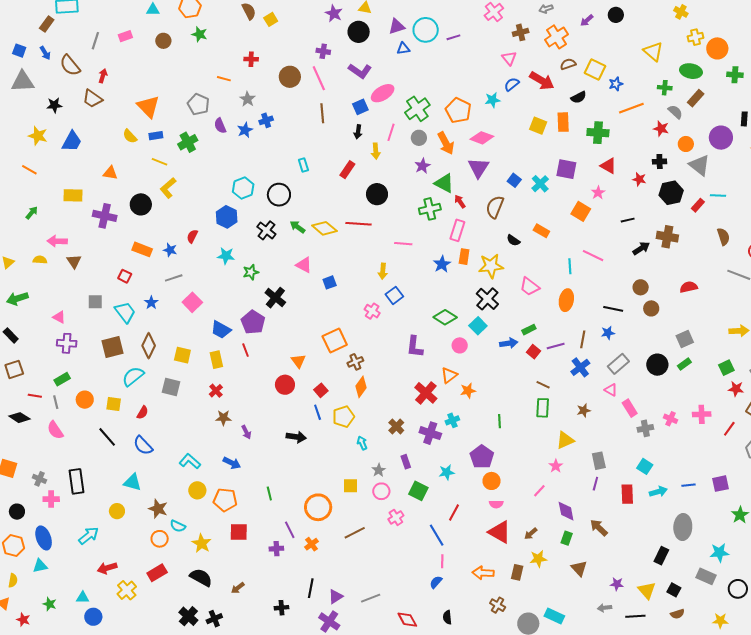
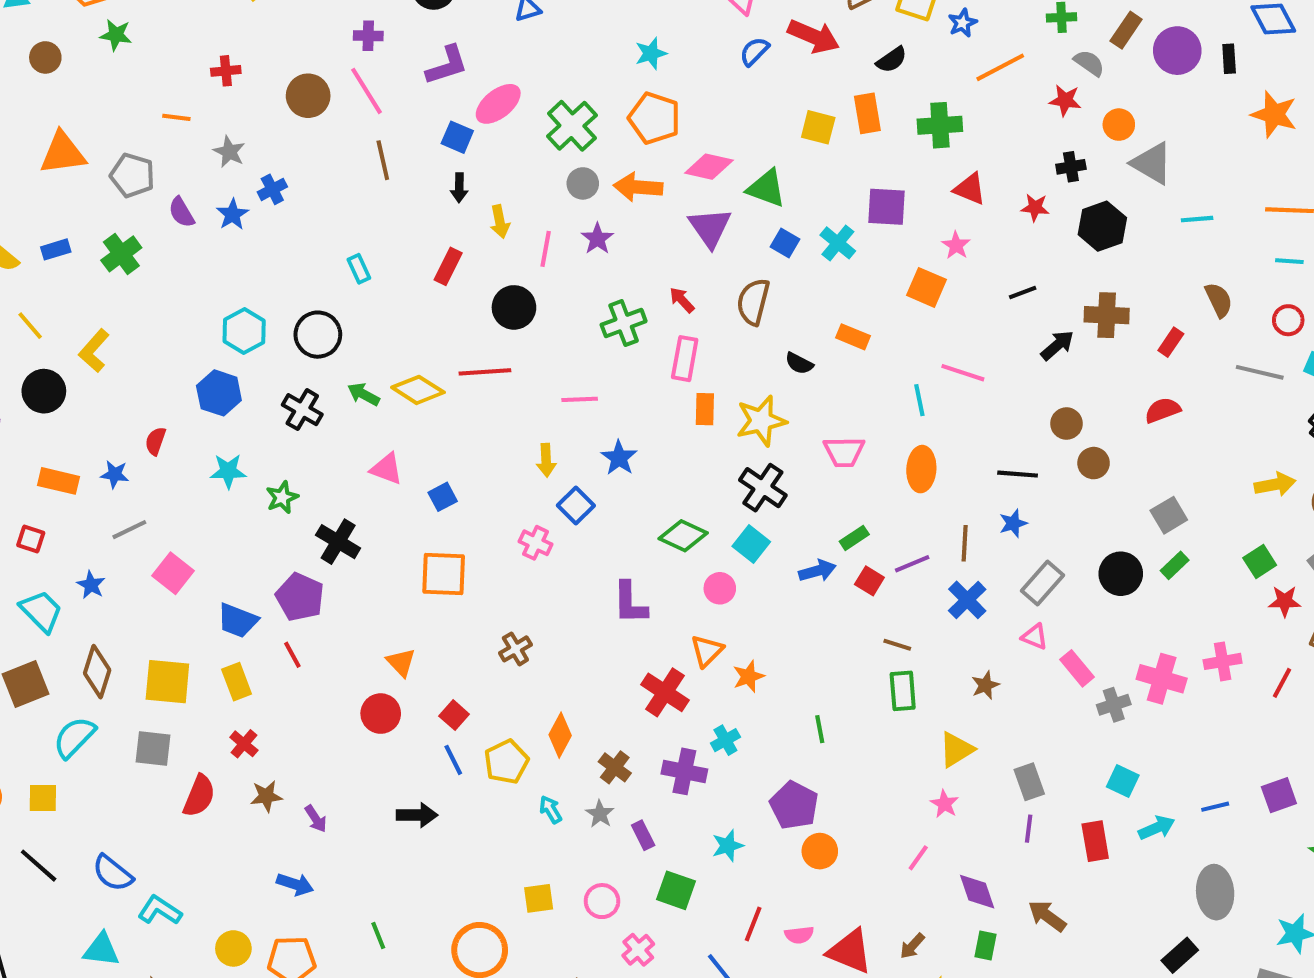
purple L-shape: (360, 71) -> (447, 65), turned -45
cyan star: (492, 100) -> (651, 53), moved
orange triangle: (148, 107) -> (63, 153), moved, turned -45
blue square: (360, 107) -> (457, 137), turned -35
pink line: (391, 132) -> (546, 249), moved
purple circle: (721, 138) -> (1177, 51), moved
orange arrow: (446, 143) -> (638, 187), turned 130
yellow line: (159, 162) -> (30, 326), moved, turned 35
green triangle: (444, 183) -> (766, 188), moved
red rectangle: (698, 205) -> (1171, 342), moved
blue star: (442, 264) -> (619, 458), moved
pink trapezoid: (530, 287) -> (844, 452), turned -30
orange square: (335, 341) -> (444, 574), moved, turned 35
yellow square: (182, 355) -> (167, 682), size x1.4
orange diamond: (361, 387) -> (560, 735), moved
red semicircle: (143, 412) -> (199, 796), moved, size x1.5
pink cross: (671, 419) -> (1162, 679), size x1.6
cyan L-shape: (190, 461) -> (160, 910), moved
gray star: (379, 470) -> (600, 814), moved
pink semicircle: (496, 504) -> (799, 935), moved
black rectangle: (661, 556) -> (1180, 955), turned 30

